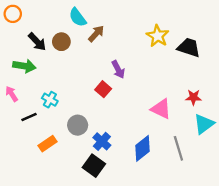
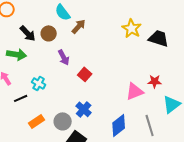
purple arrow: (118, 70) -> (64, 57), moved
red star: (193, 97) -> (155, 81), moved
pink triangle: (161, 109) -> (135, 91), turned -48
gray circle: (78, 125) -> (63, 121), moved
blue cross: (102, 141) -> (84, 109), moved

